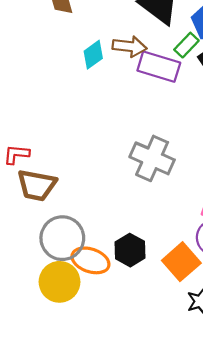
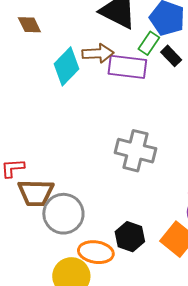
cyan diamond: (93, 55) -> (66, 66), size x1.4
gray circle: (62, 238) -> (63, 214), moved

